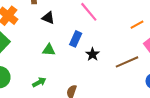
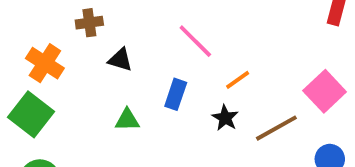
orange line: (137, 25) -> (238, 80), moved
black star: (93, 54) -> (225, 118), moved

